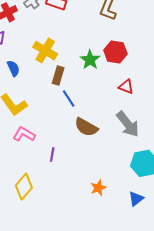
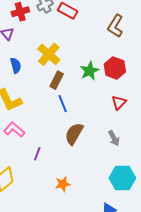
red triangle: (126, 87) -> (119, 102), turned 42
gray arrow: (128, 124) -> (114, 138), size x0.6
brown semicircle: (86, 127) -> (74, 134), turned 80
orange star: (98, 188) -> (63, 184), moved

